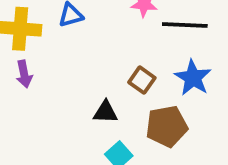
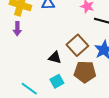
brown square: (142, 80) -> (77, 45), size x1.5

